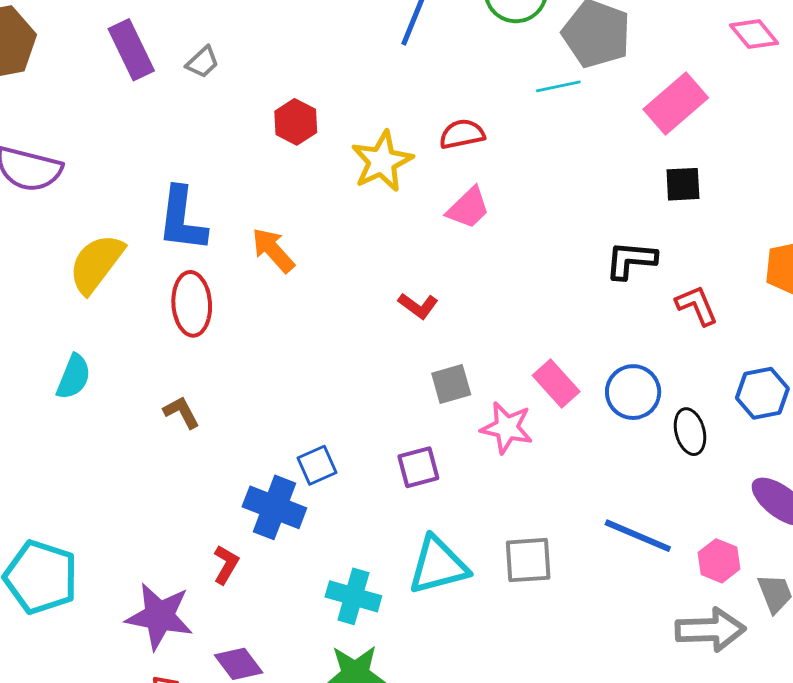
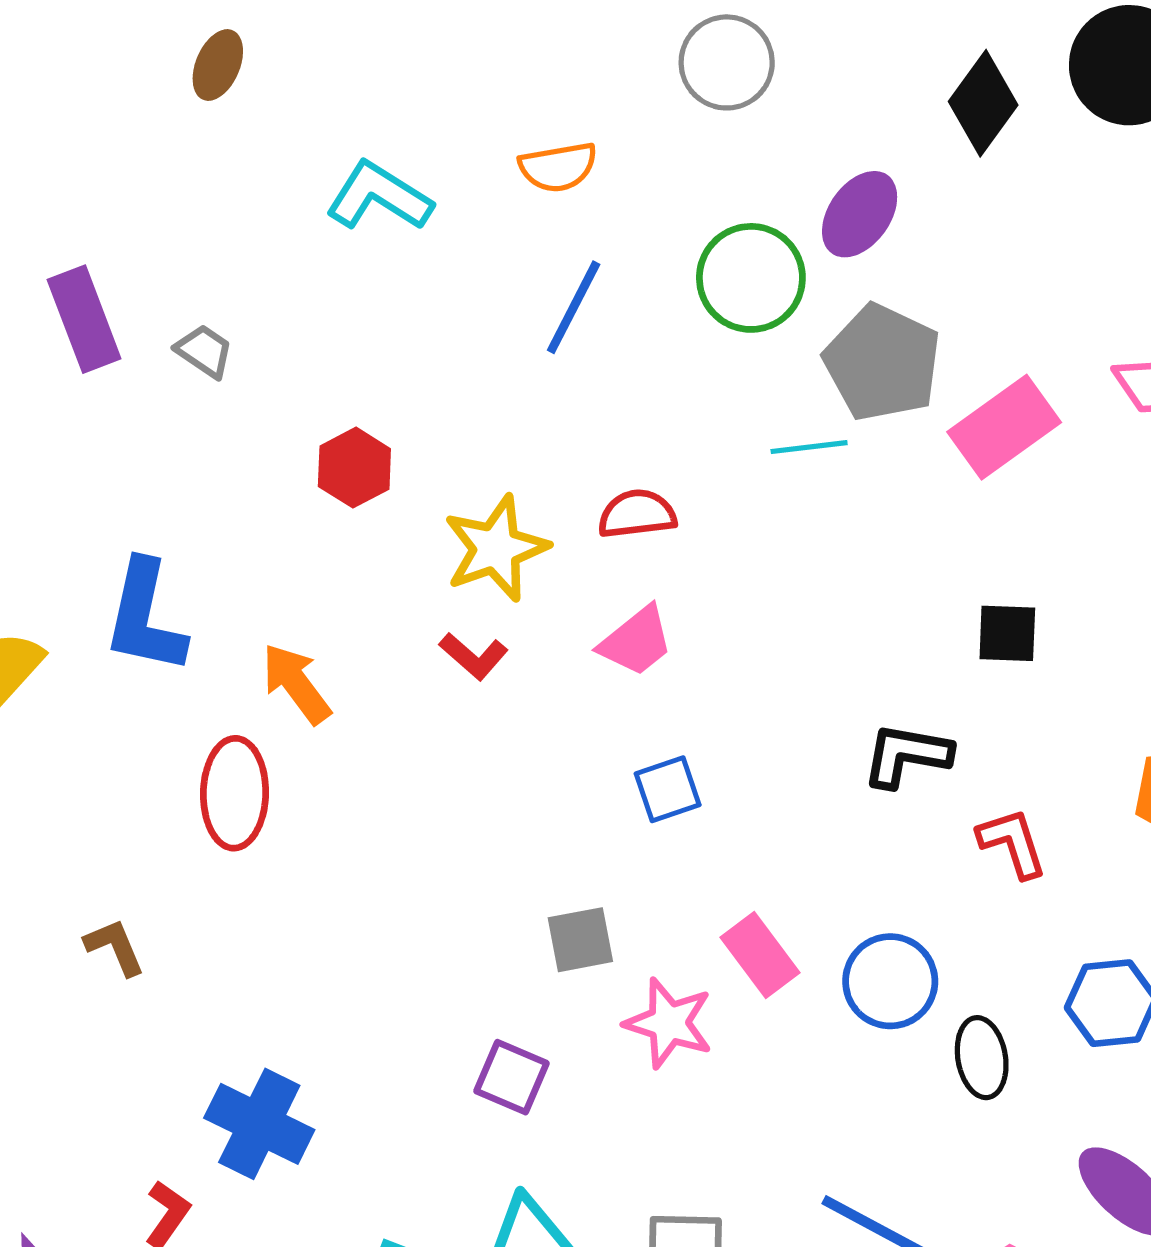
gray trapezoid: (203, 62) -> (204, 351), turned -108
pink rectangle: (676, 103) -> (1004, 427), moved
red ellipse: (192, 304) -> (235, 793), moved
red L-shape: (418, 306) -> (474, 656), moved
blue square: (317, 465) -> (668, 789), moved
purple square: (418, 467) -> (511, 1077), turned 33

